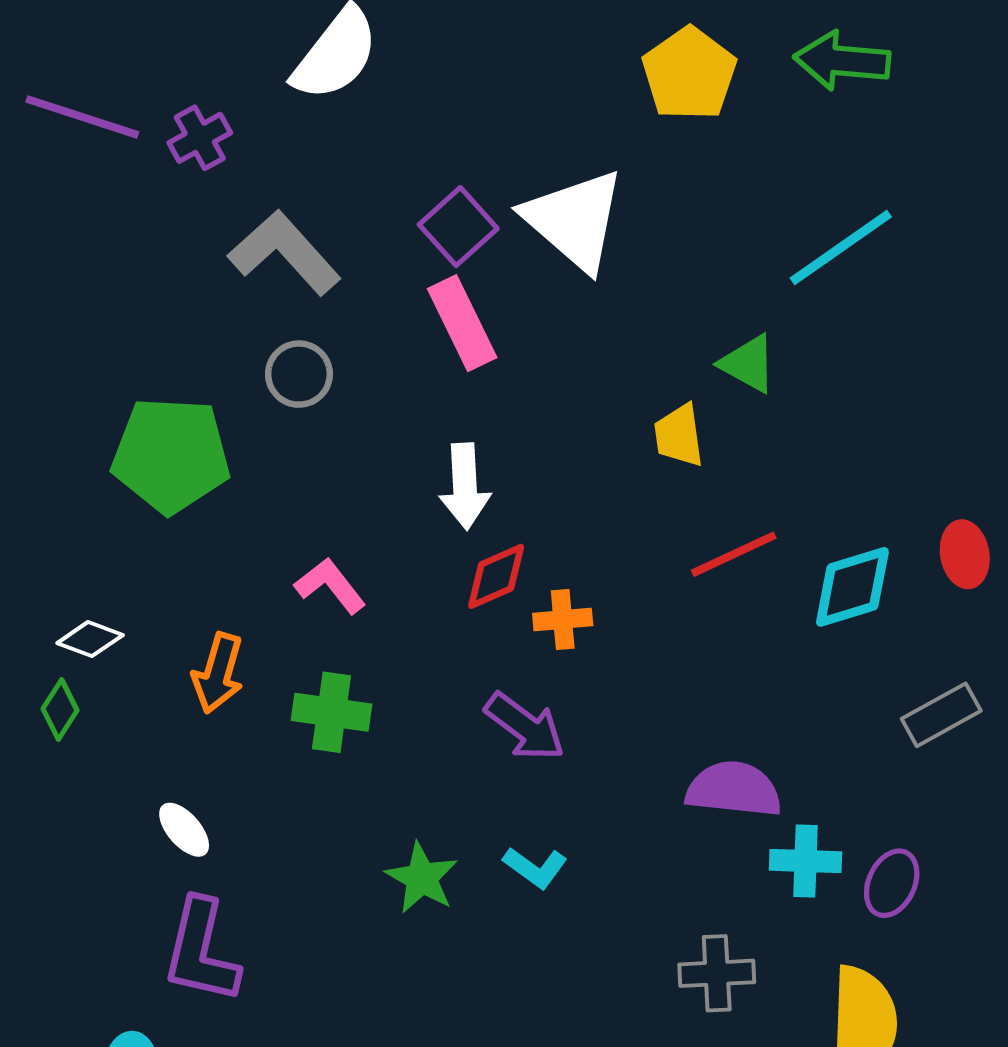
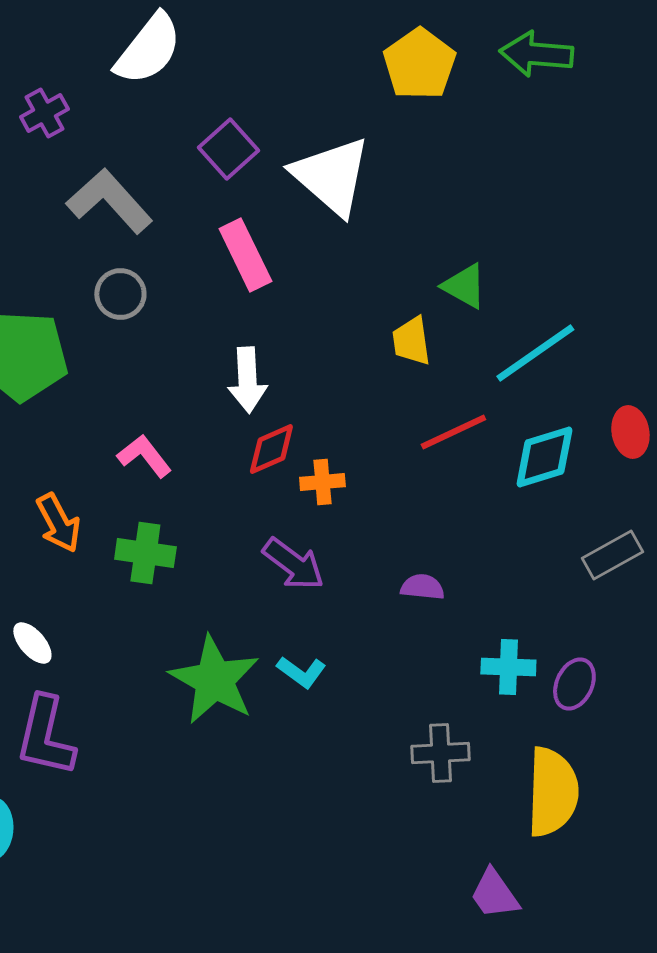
purple square: (458, 227) -> (228, 149), moved
cyan line: (841, 247) -> (535, 353), moved
orange arrow: (218, 673) -> (58, 523), turned -44
purple semicircle: (734, 789) -> (422, 587), moved, size x0.6
green star: (422, 878) -> (214, 680), size x1.6

